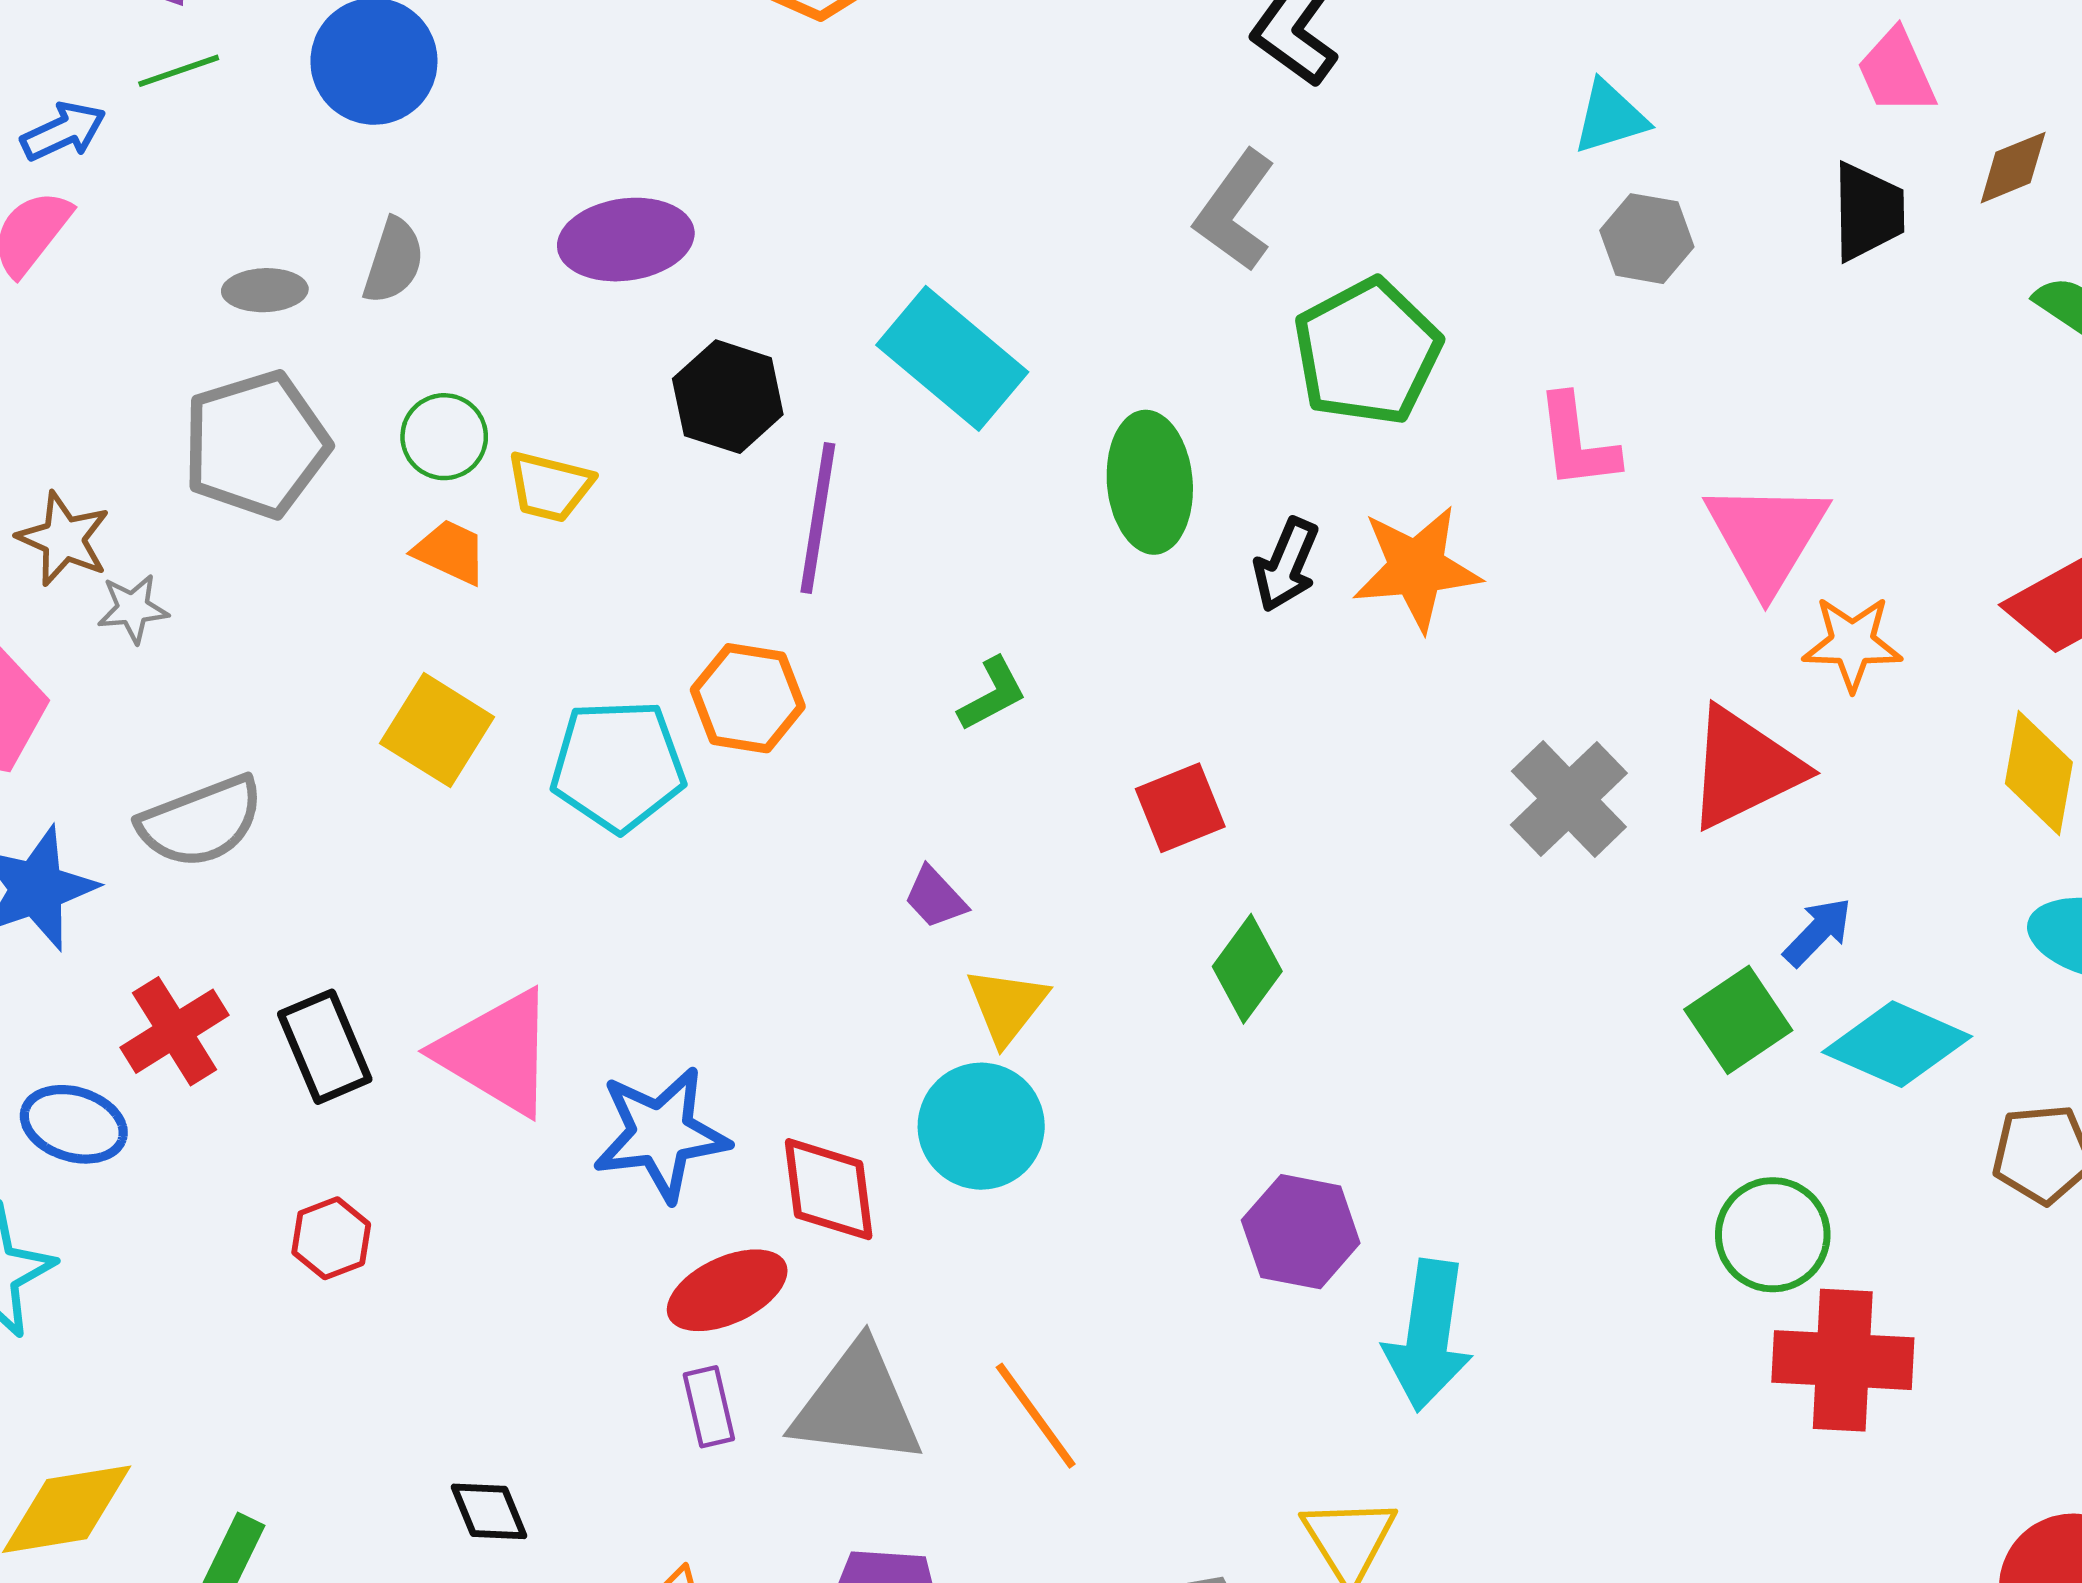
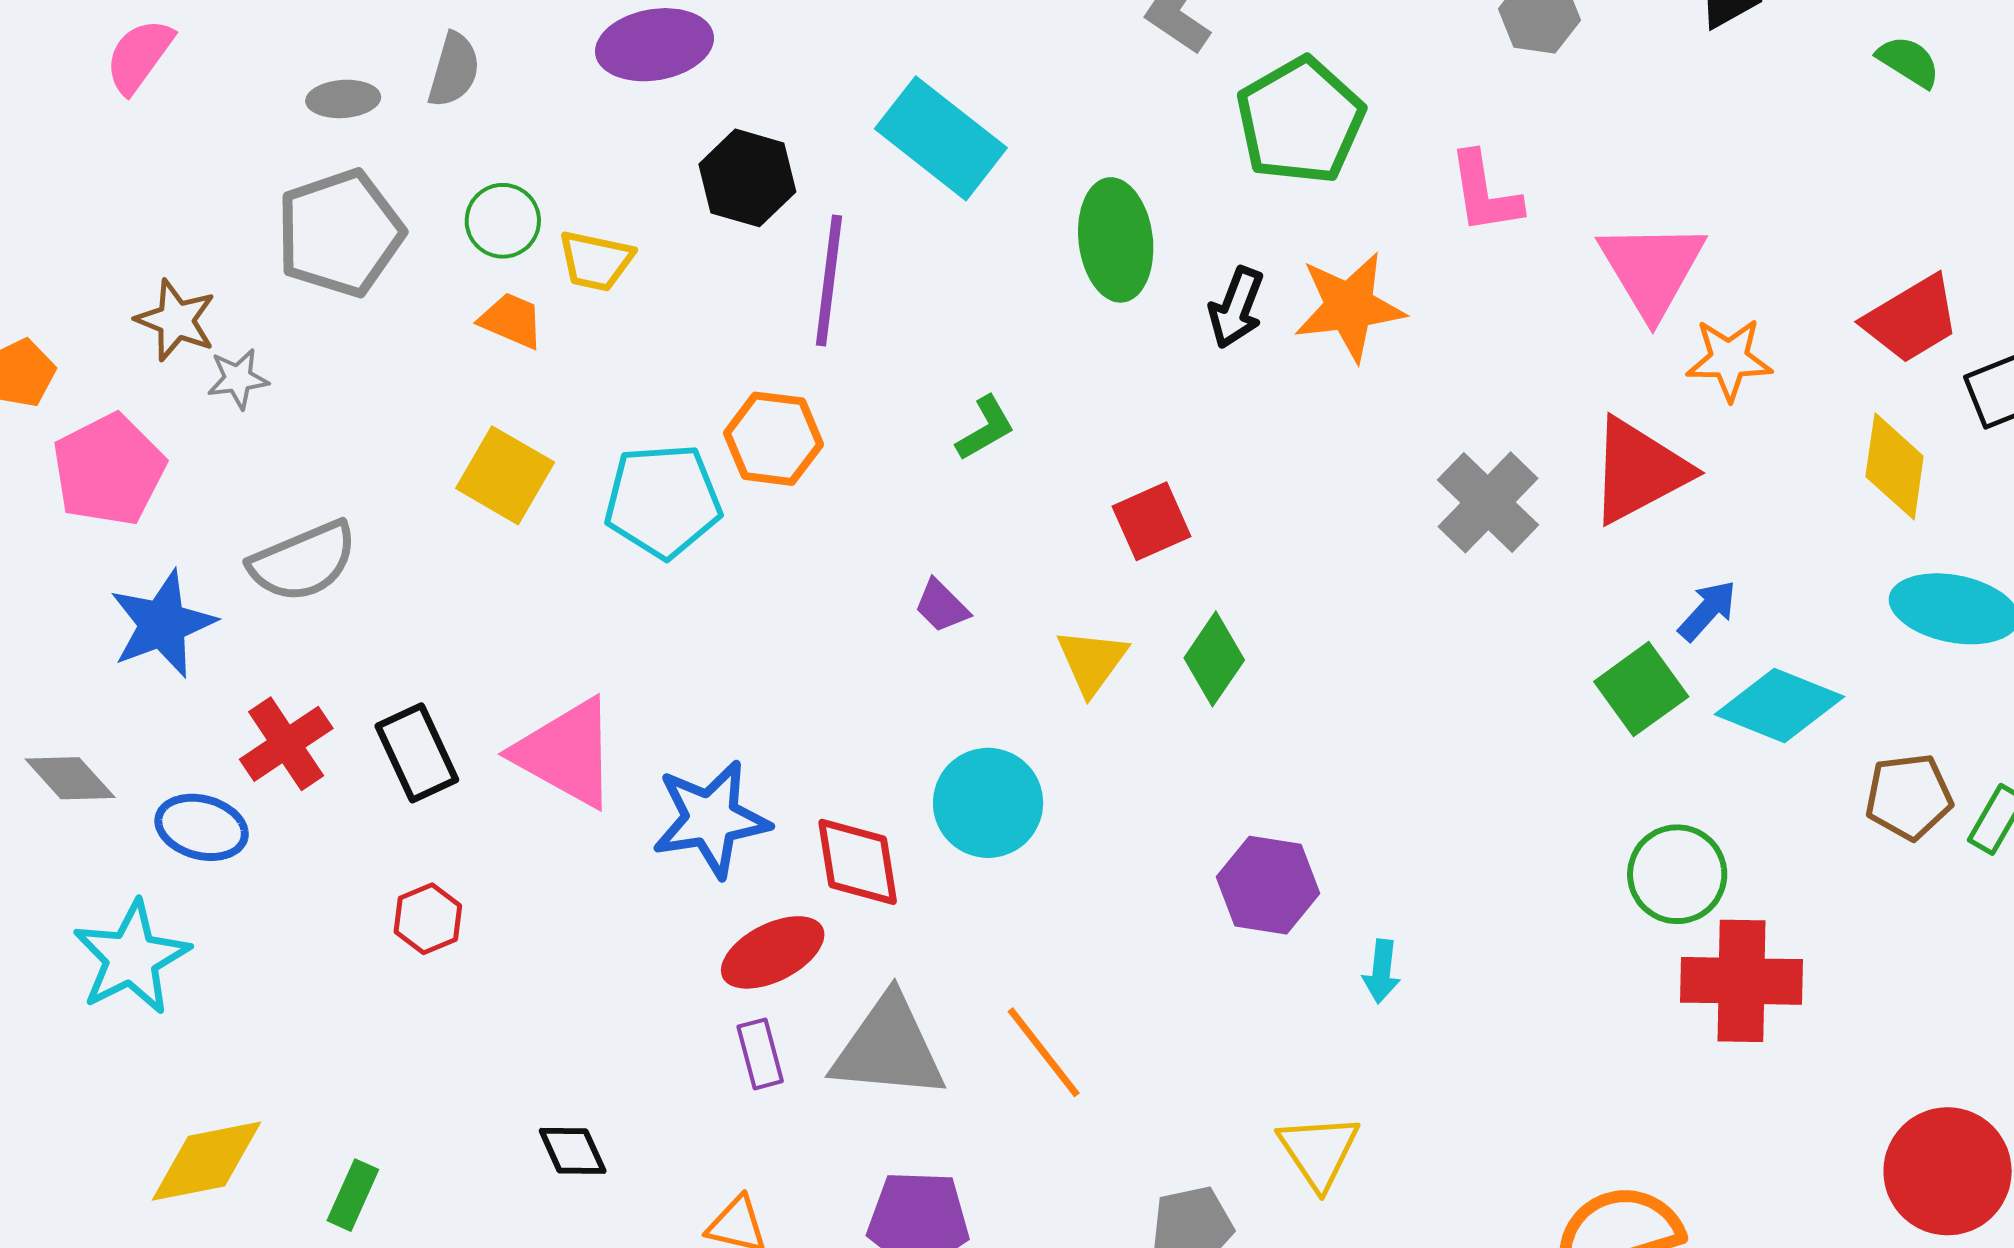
yellow triangle: (1007, 1006) -> (1092, 661), moved
cyan arrow: (1428, 1335) -> (1381, 971), size x0.5

